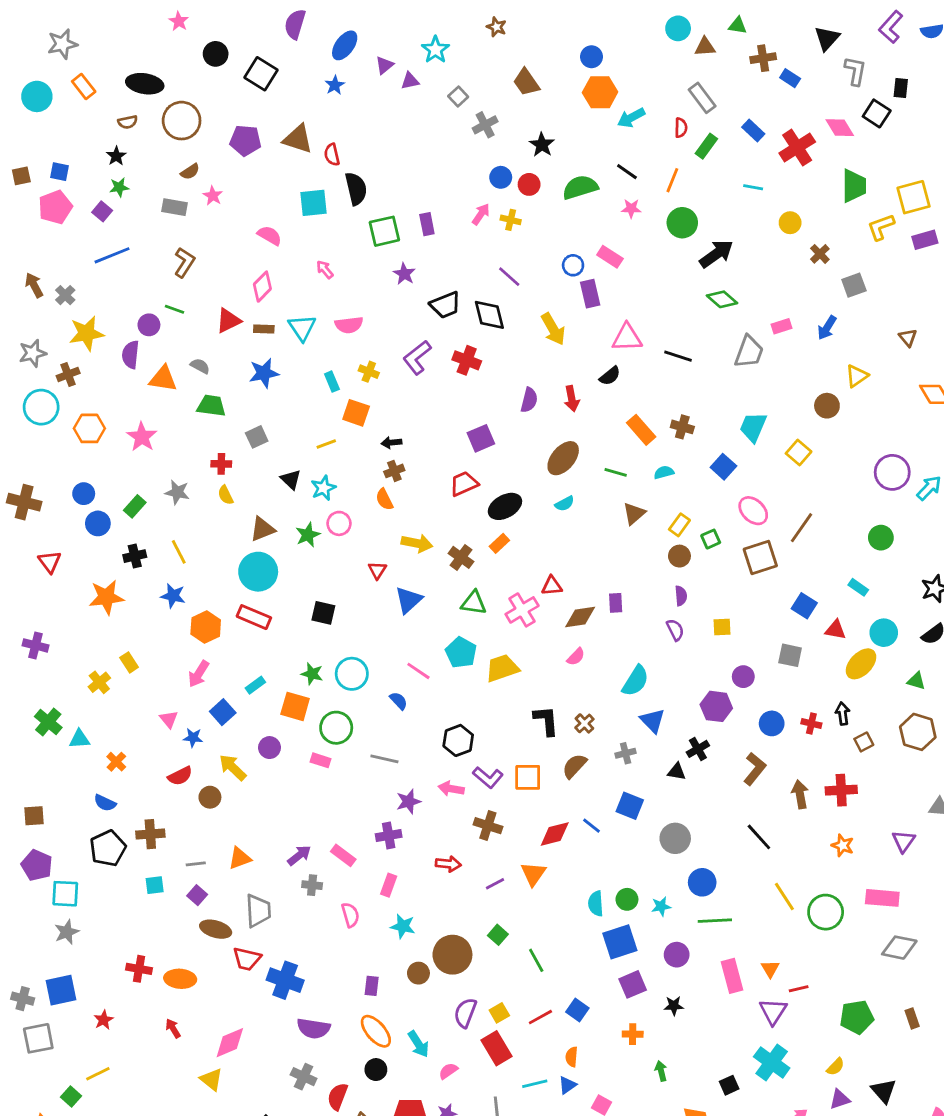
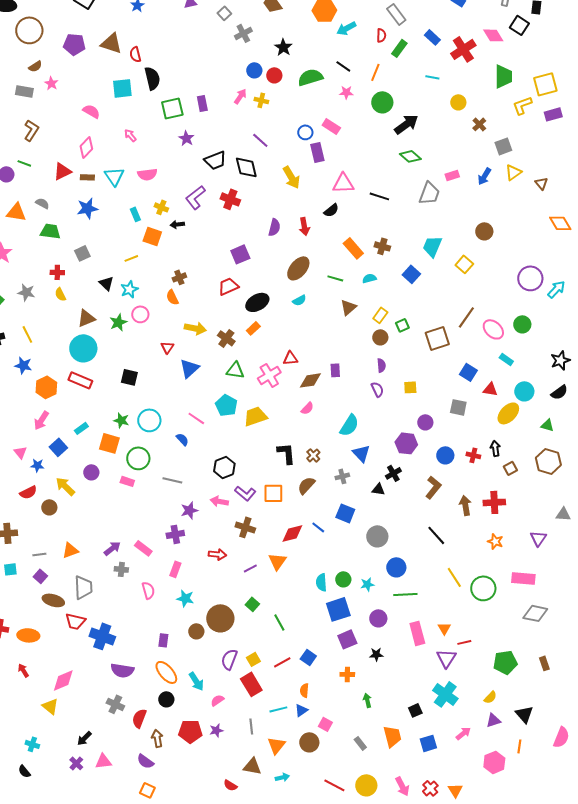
yellow triangle: (857, 376) -> (513, 172), moved
black arrow: (392, 443) -> (177, 224), moved
pink ellipse: (753, 511) -> (493, 329), moved

